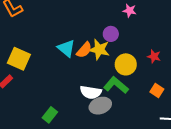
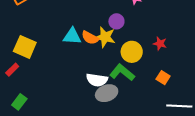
cyan triangle: (66, 48) -> (72, 36), turned -36
orange semicircle: (84, 50) -> (90, 38), turned 78
green rectangle: (50, 115) -> (19, 102), moved

